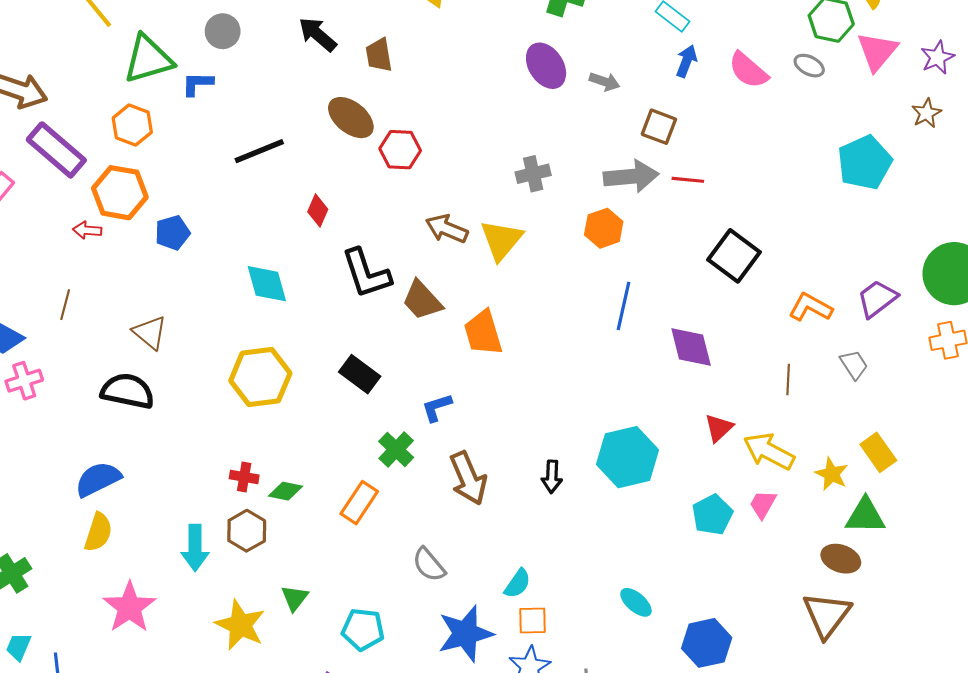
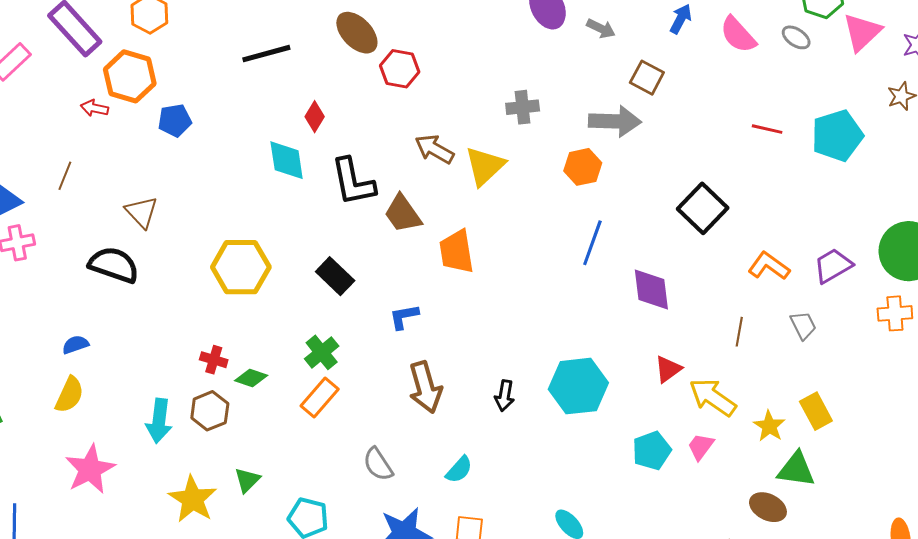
red line: (688, 180) -> (767, 129), moved
cyan diamond: (267, 284) -> (287, 160), moved
green cross: (396, 449) -> (322, 352), moved
blue semicircle: (98, 479) -> (75, 345), size x0.6
cyan semicircle: (518, 584) -> (459, 470), moved

